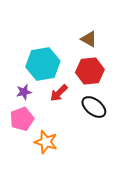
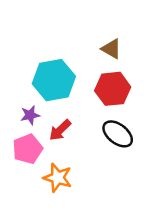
red arrow: (59, 93) -> (60, 130), moved

